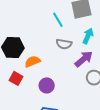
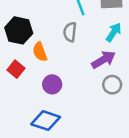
gray semicircle: (64, 44) -> (70, 32), moved, turned 77
orange semicircle: (32, 61) -> (40, 52), turned -98

